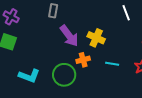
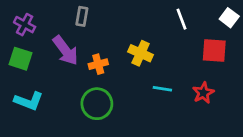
purple arrow: (69, 36) -> (65, 50), moved
orange cross: (83, 60) -> (98, 64), moved
cyan L-shape: (29, 76) -> (29, 101), moved

